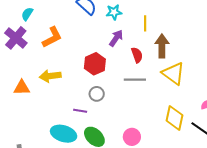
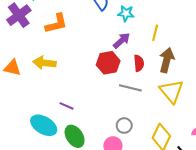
red hexagon: (95, 64) -> (108, 63), moved
gray circle: (97, 94) -> (124, 126), moved

